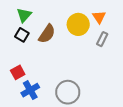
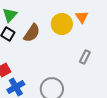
gray rectangle: (102, 39) -> (85, 57), moved

